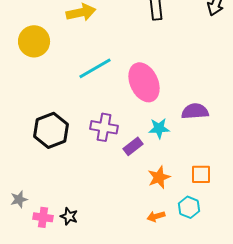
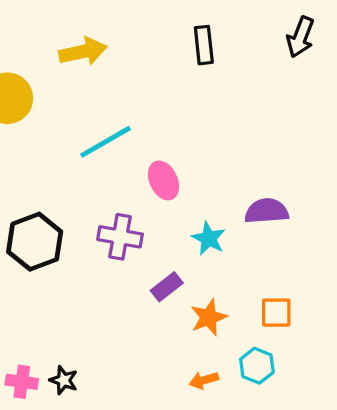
pink ellipse: (144, 82) -> (164, 180), moved, size x0.6
cyan star: (159, 128) -> (209, 238), turned 30
purple rectangle: (133, 146) -> (167, 287), moved

